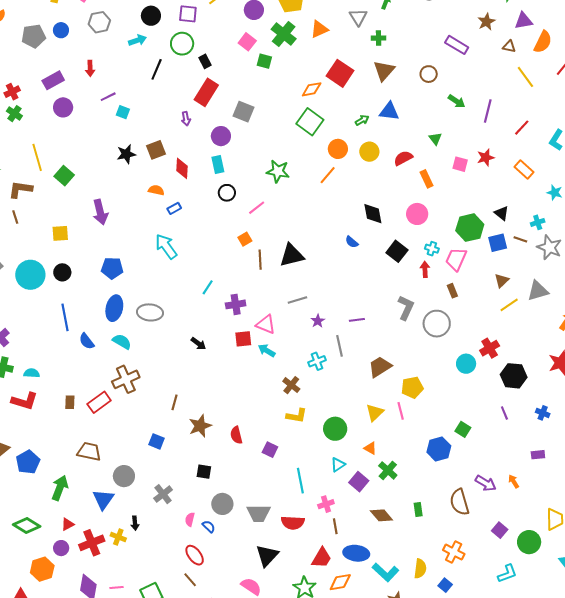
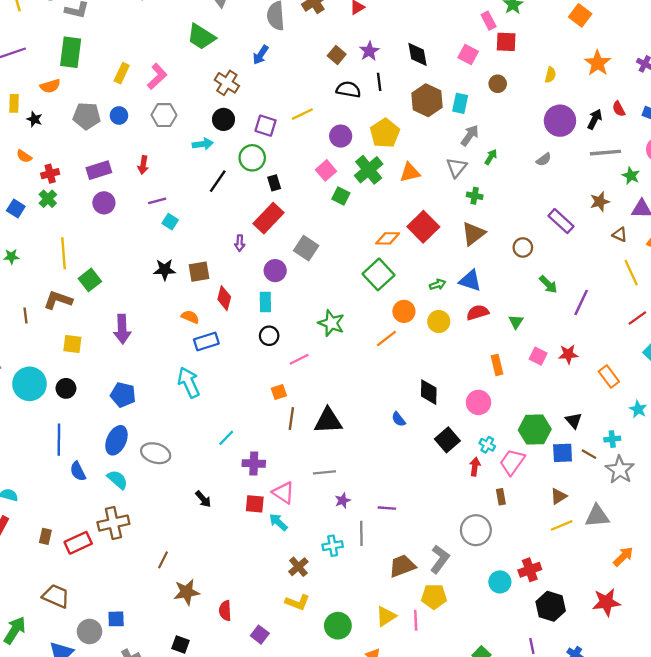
red line: (522, 128) -> (637, 318), moved
red semicircle: (403, 158) -> (478, 312), moved
brown L-shape: (20, 189) -> (58, 300), moved
blue rectangle: (174, 208) -> (206, 341), size x1.5
gray L-shape: (406, 308) -> (440, 559), moved
blue square: (156, 441) -> (116, 619), moved, turned -35

